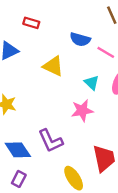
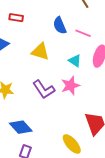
blue semicircle: (80, 39) -> (60, 25), turned 60
purple L-shape: (50, 141) -> (44, 89), moved

